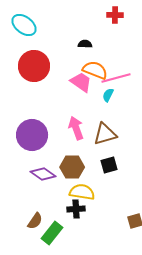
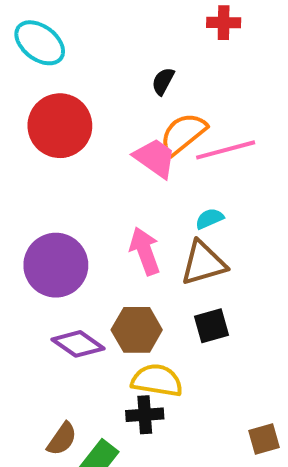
black semicircle: (85, 44) -> (163, 81), turned -64
orange semicircle: (95, 70) -> (183, 134), turned -60
cyan semicircle: (108, 95) -> (209, 219), moved, turned 40

